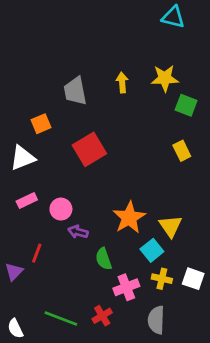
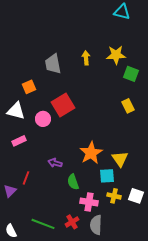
white triangle: (23, 158) -> (16, 111), turned 36
pink circle: (61, 209) -> (43, 119), moved
cyan square: (152, 250) -> (107, 176), turned 35
pink cross: (126, 287) -> (89, 202), turned 30
gray semicircle: (156, 320) -> (96, 225), moved

